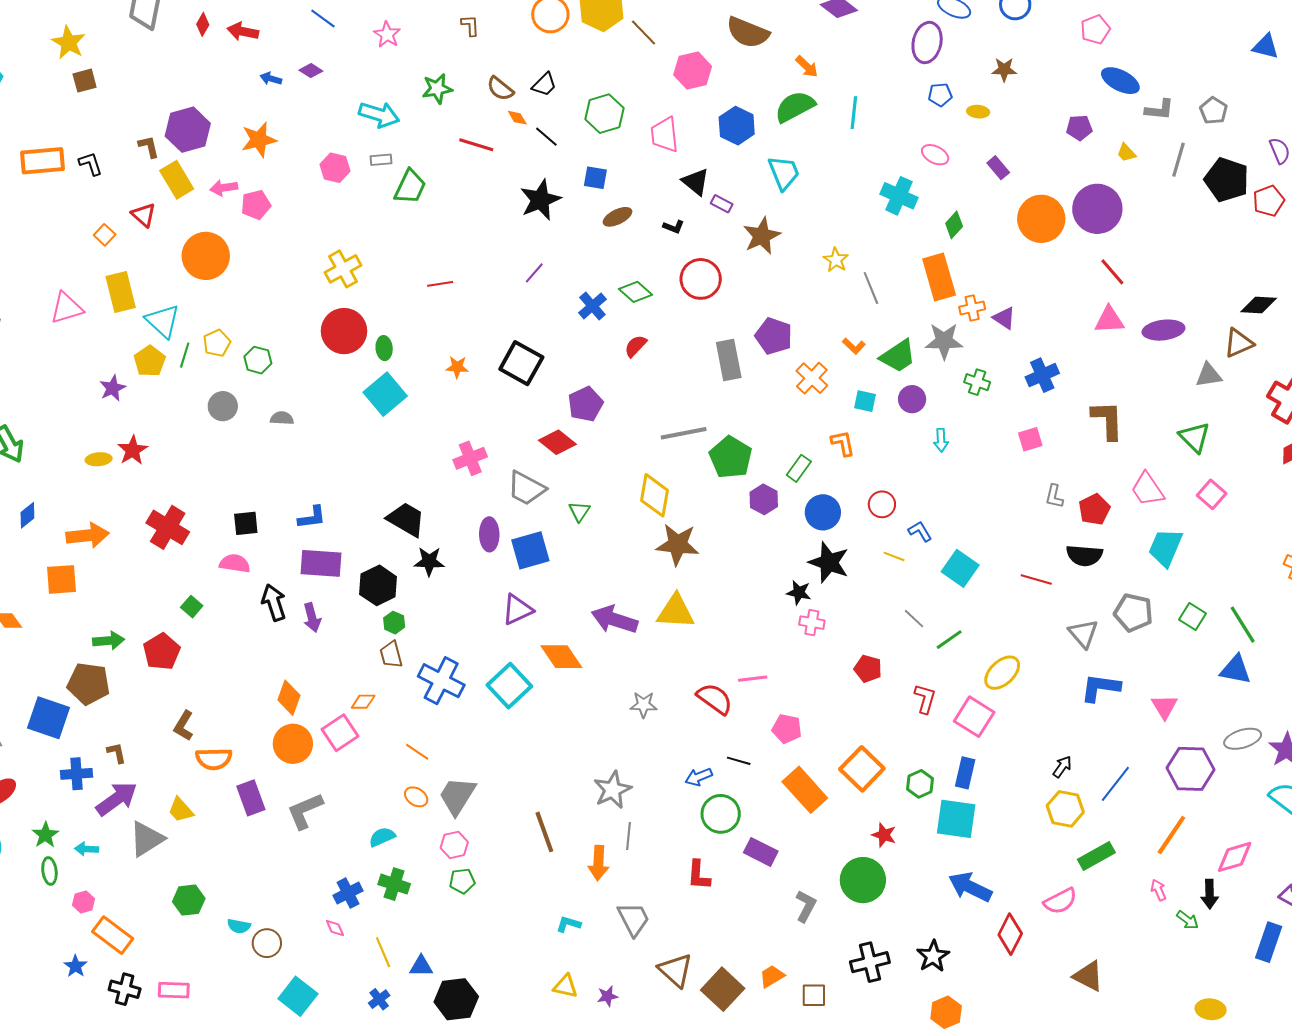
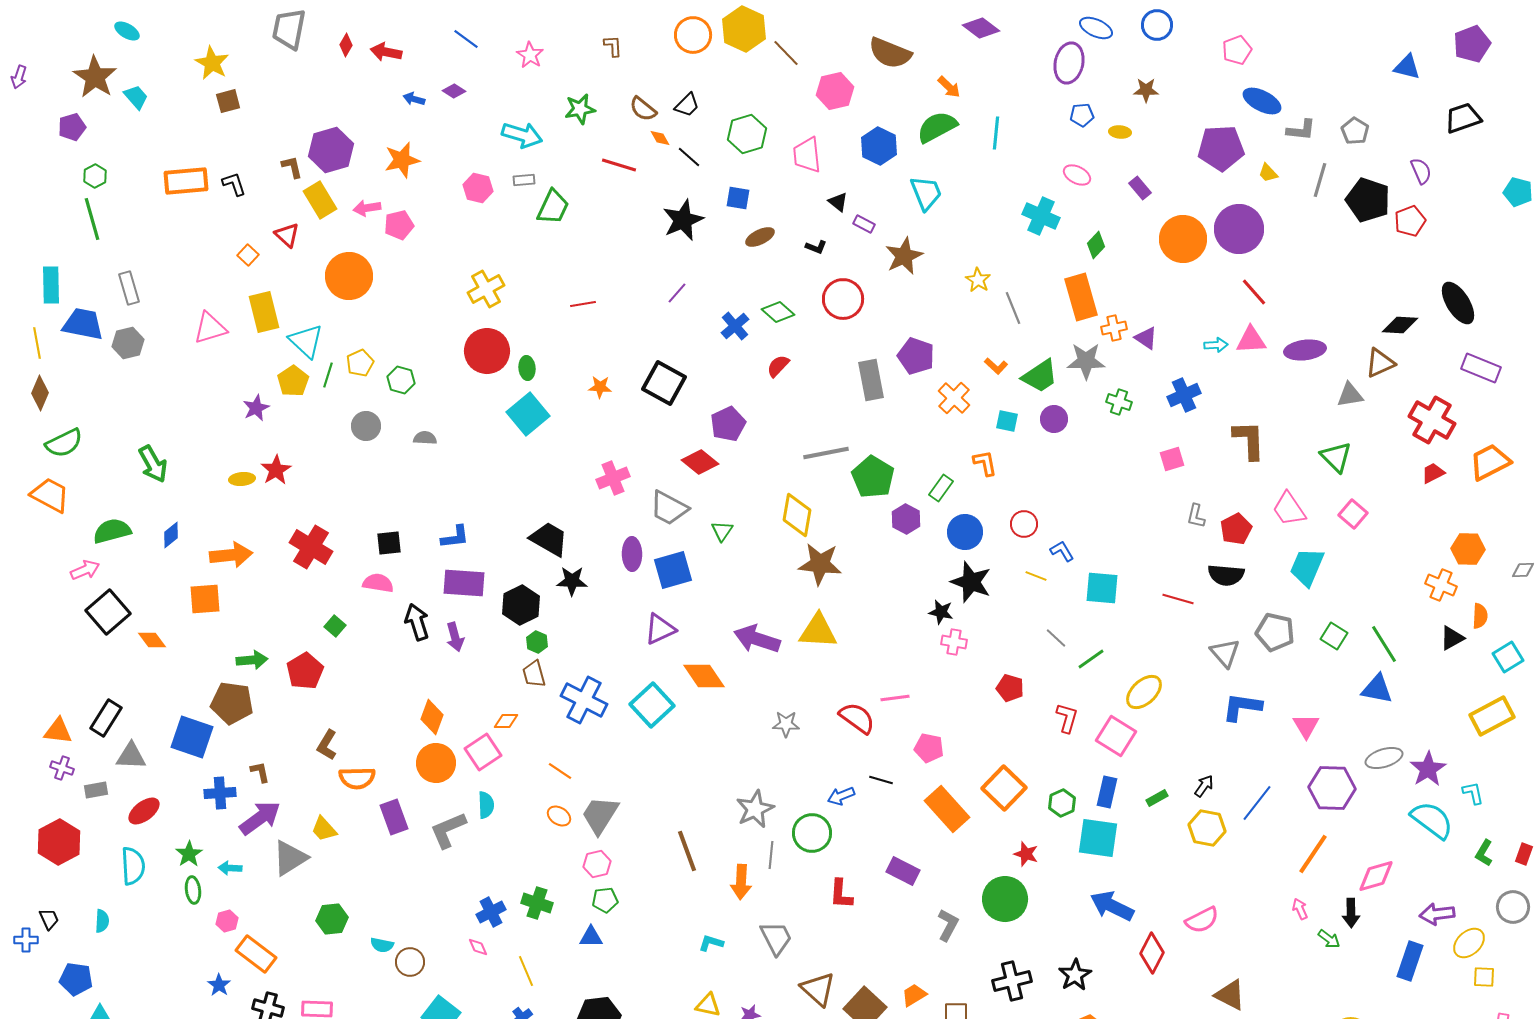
purple pentagon: (1079, 128) -> (1221, 148), size x1.8
black triangle: (696, 182) -> (838, 202), size x0.7
cyan arrow: (941, 440) -> (1216, 345), moved, turned -90
cyan square: (960, 568) -> (1102, 588), turned -30
green circle: (721, 814) -> (812, 833), moved
cyan semicircle: (382, 837) -> (486, 805), moved, turned 112
green rectangle: (1096, 856) -> (1157, 798), moved, size x0.6
blue triangle: (421, 966) -> (591, 937), moved

